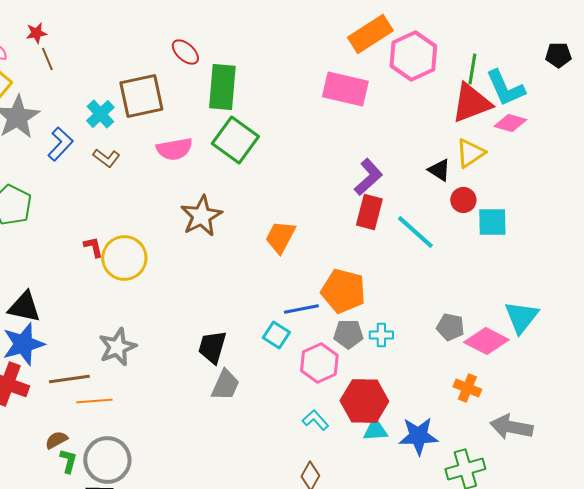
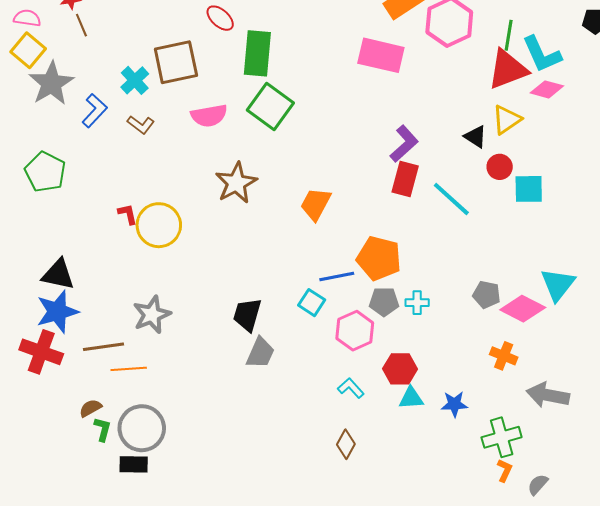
red hexagon: (364, 401) -> (400, 369), size x0.7
blue star: (418, 436) -> (454, 404), size x0.7

